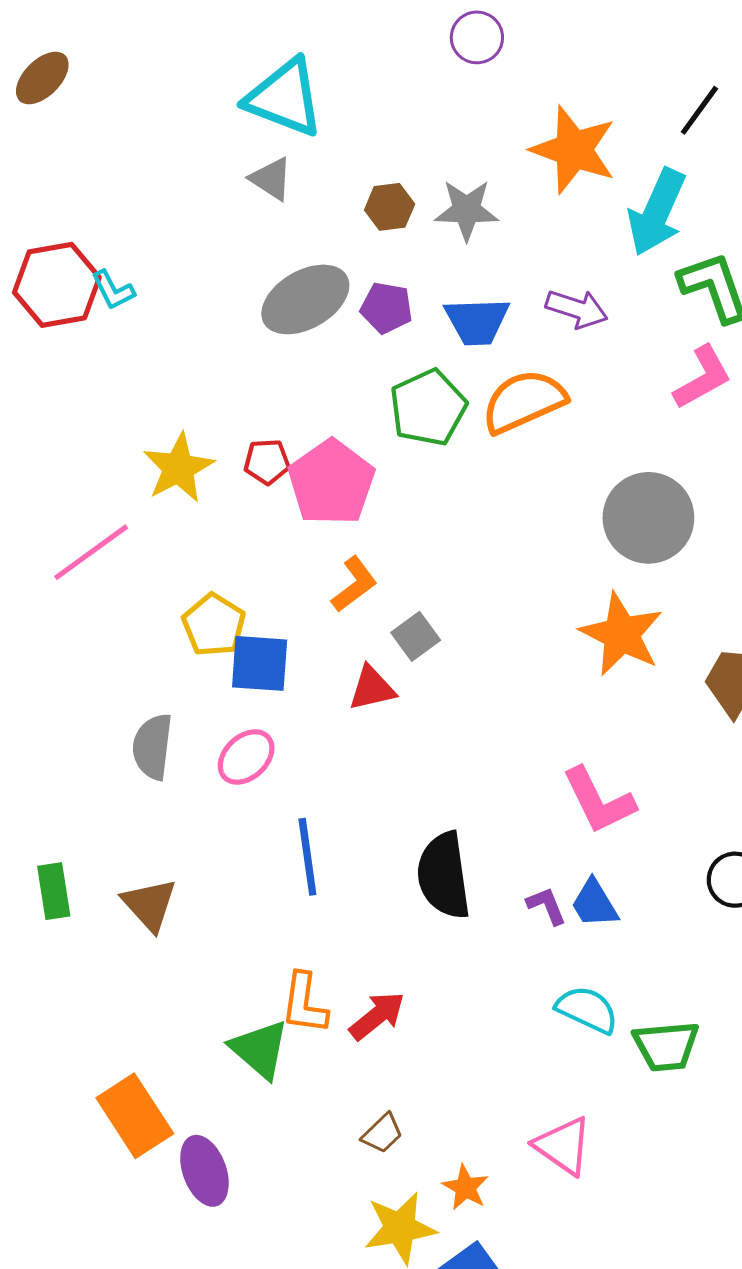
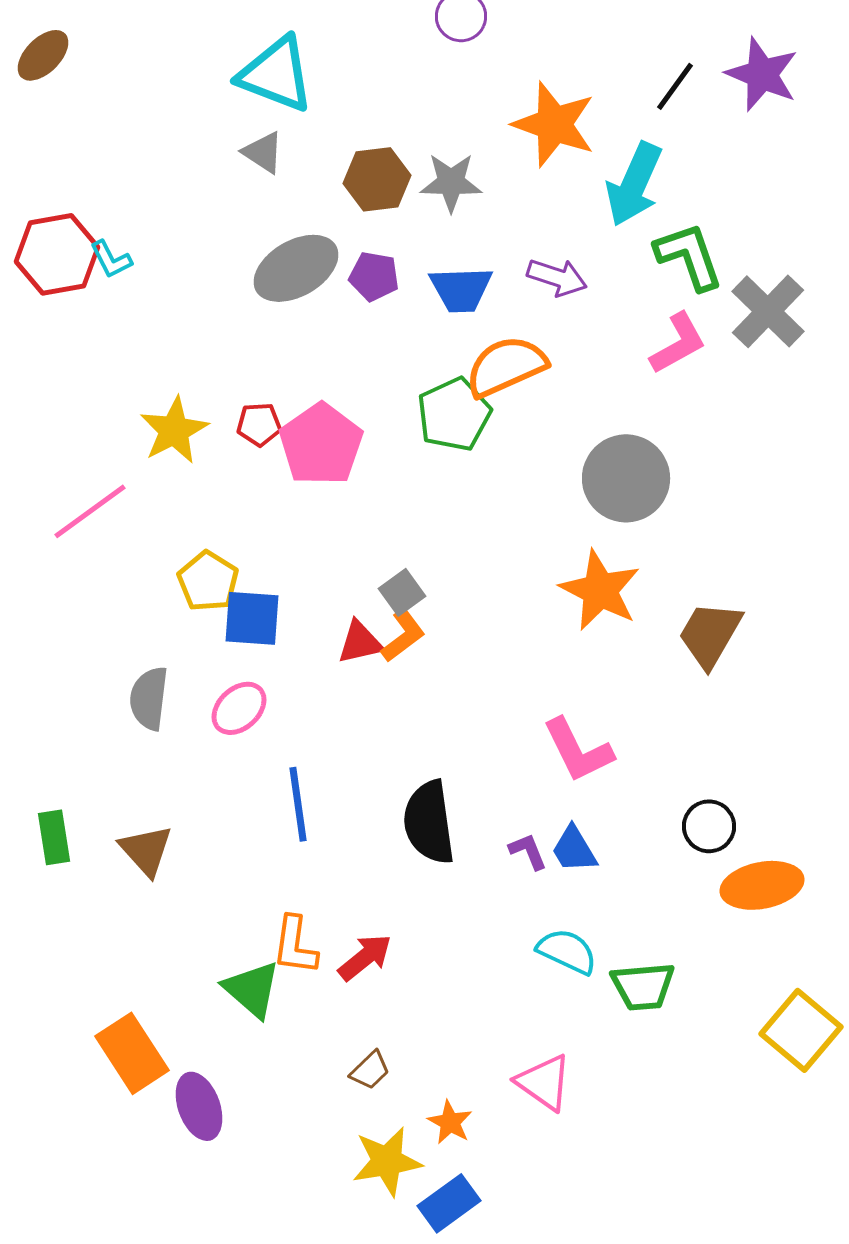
brown hexagon: (390, 207) -> (377, 179), size x1.4
green pentagon: (428, 408) -> (454, 414), moved
orange L-shape: (354, 584) -> (403, 635), moved

